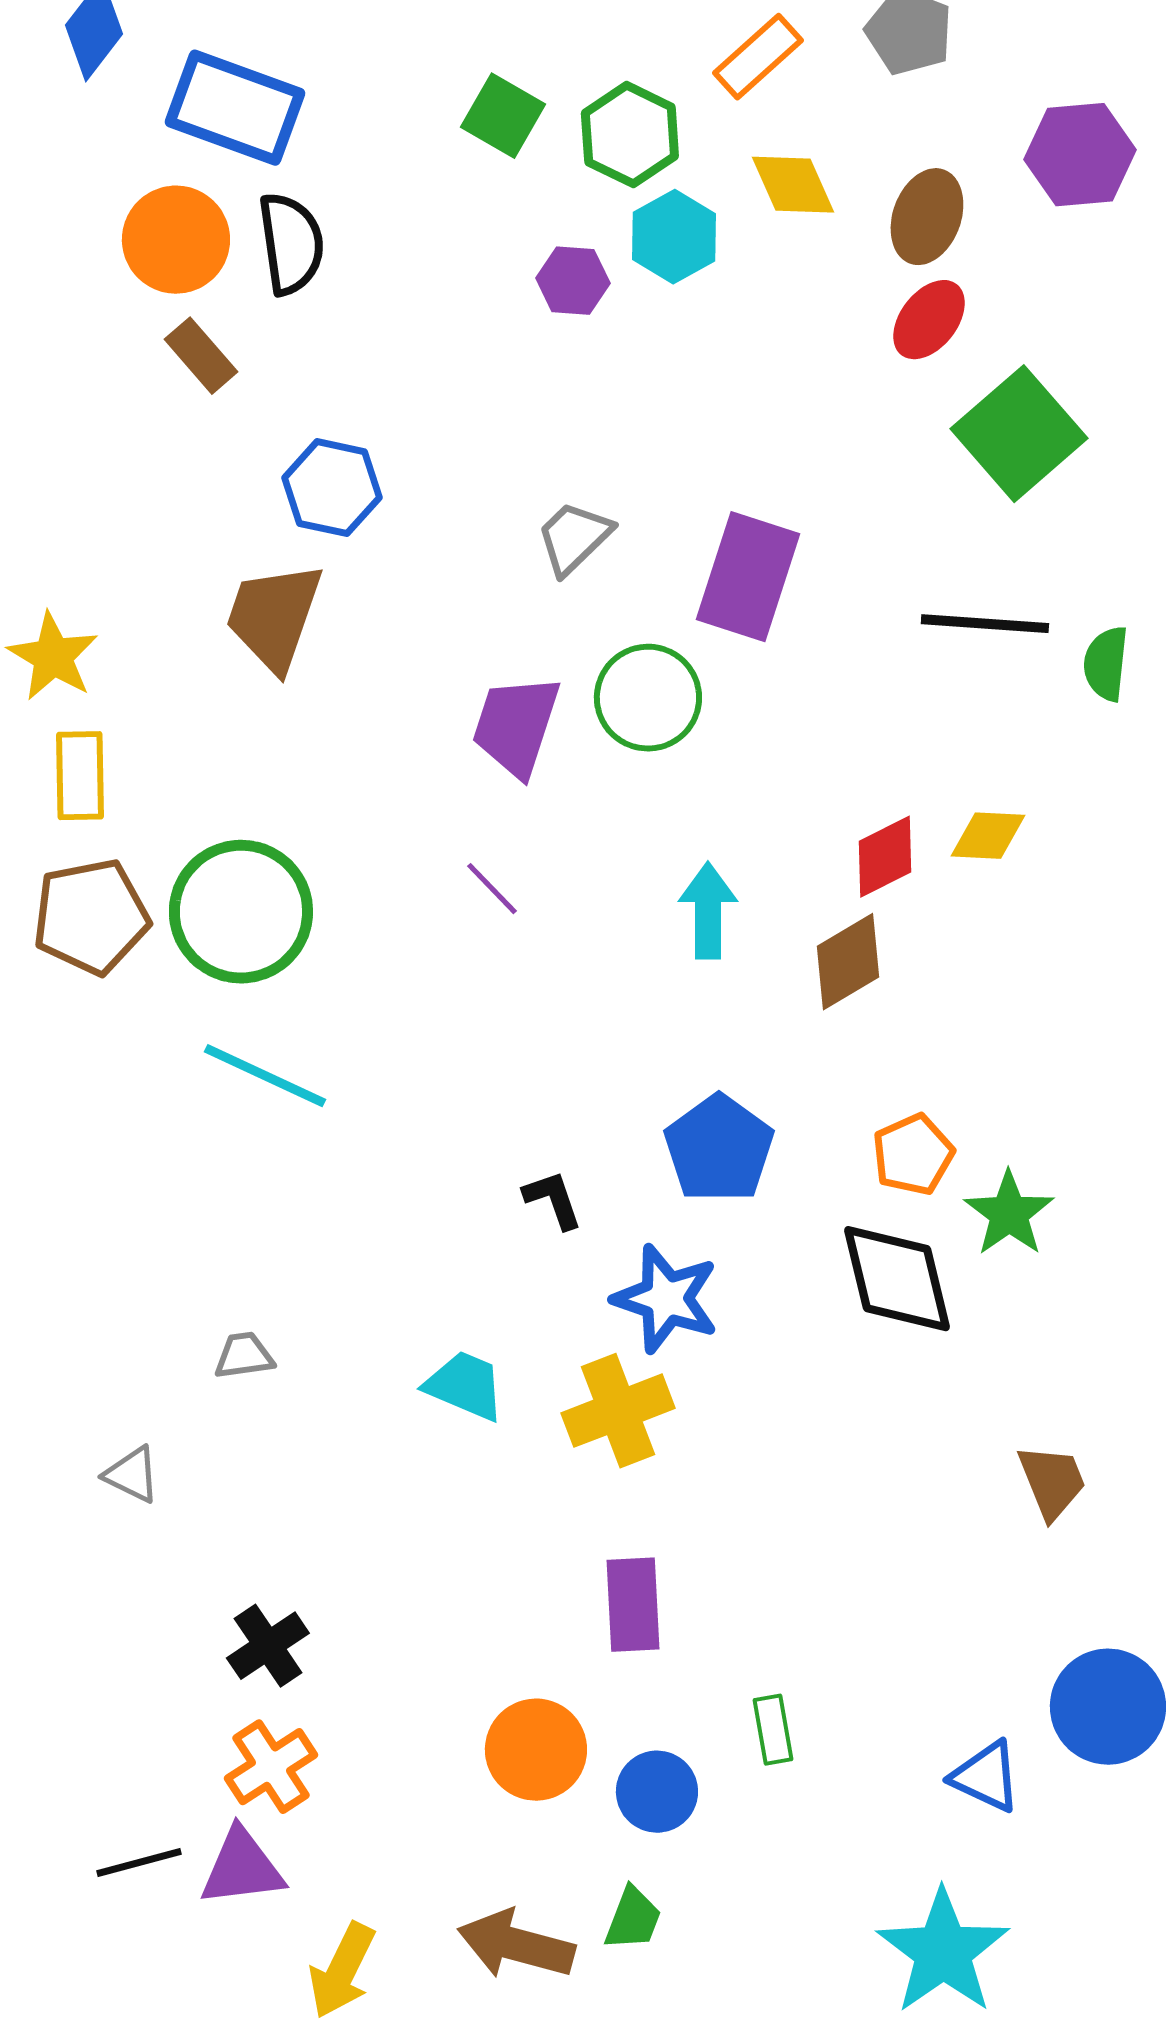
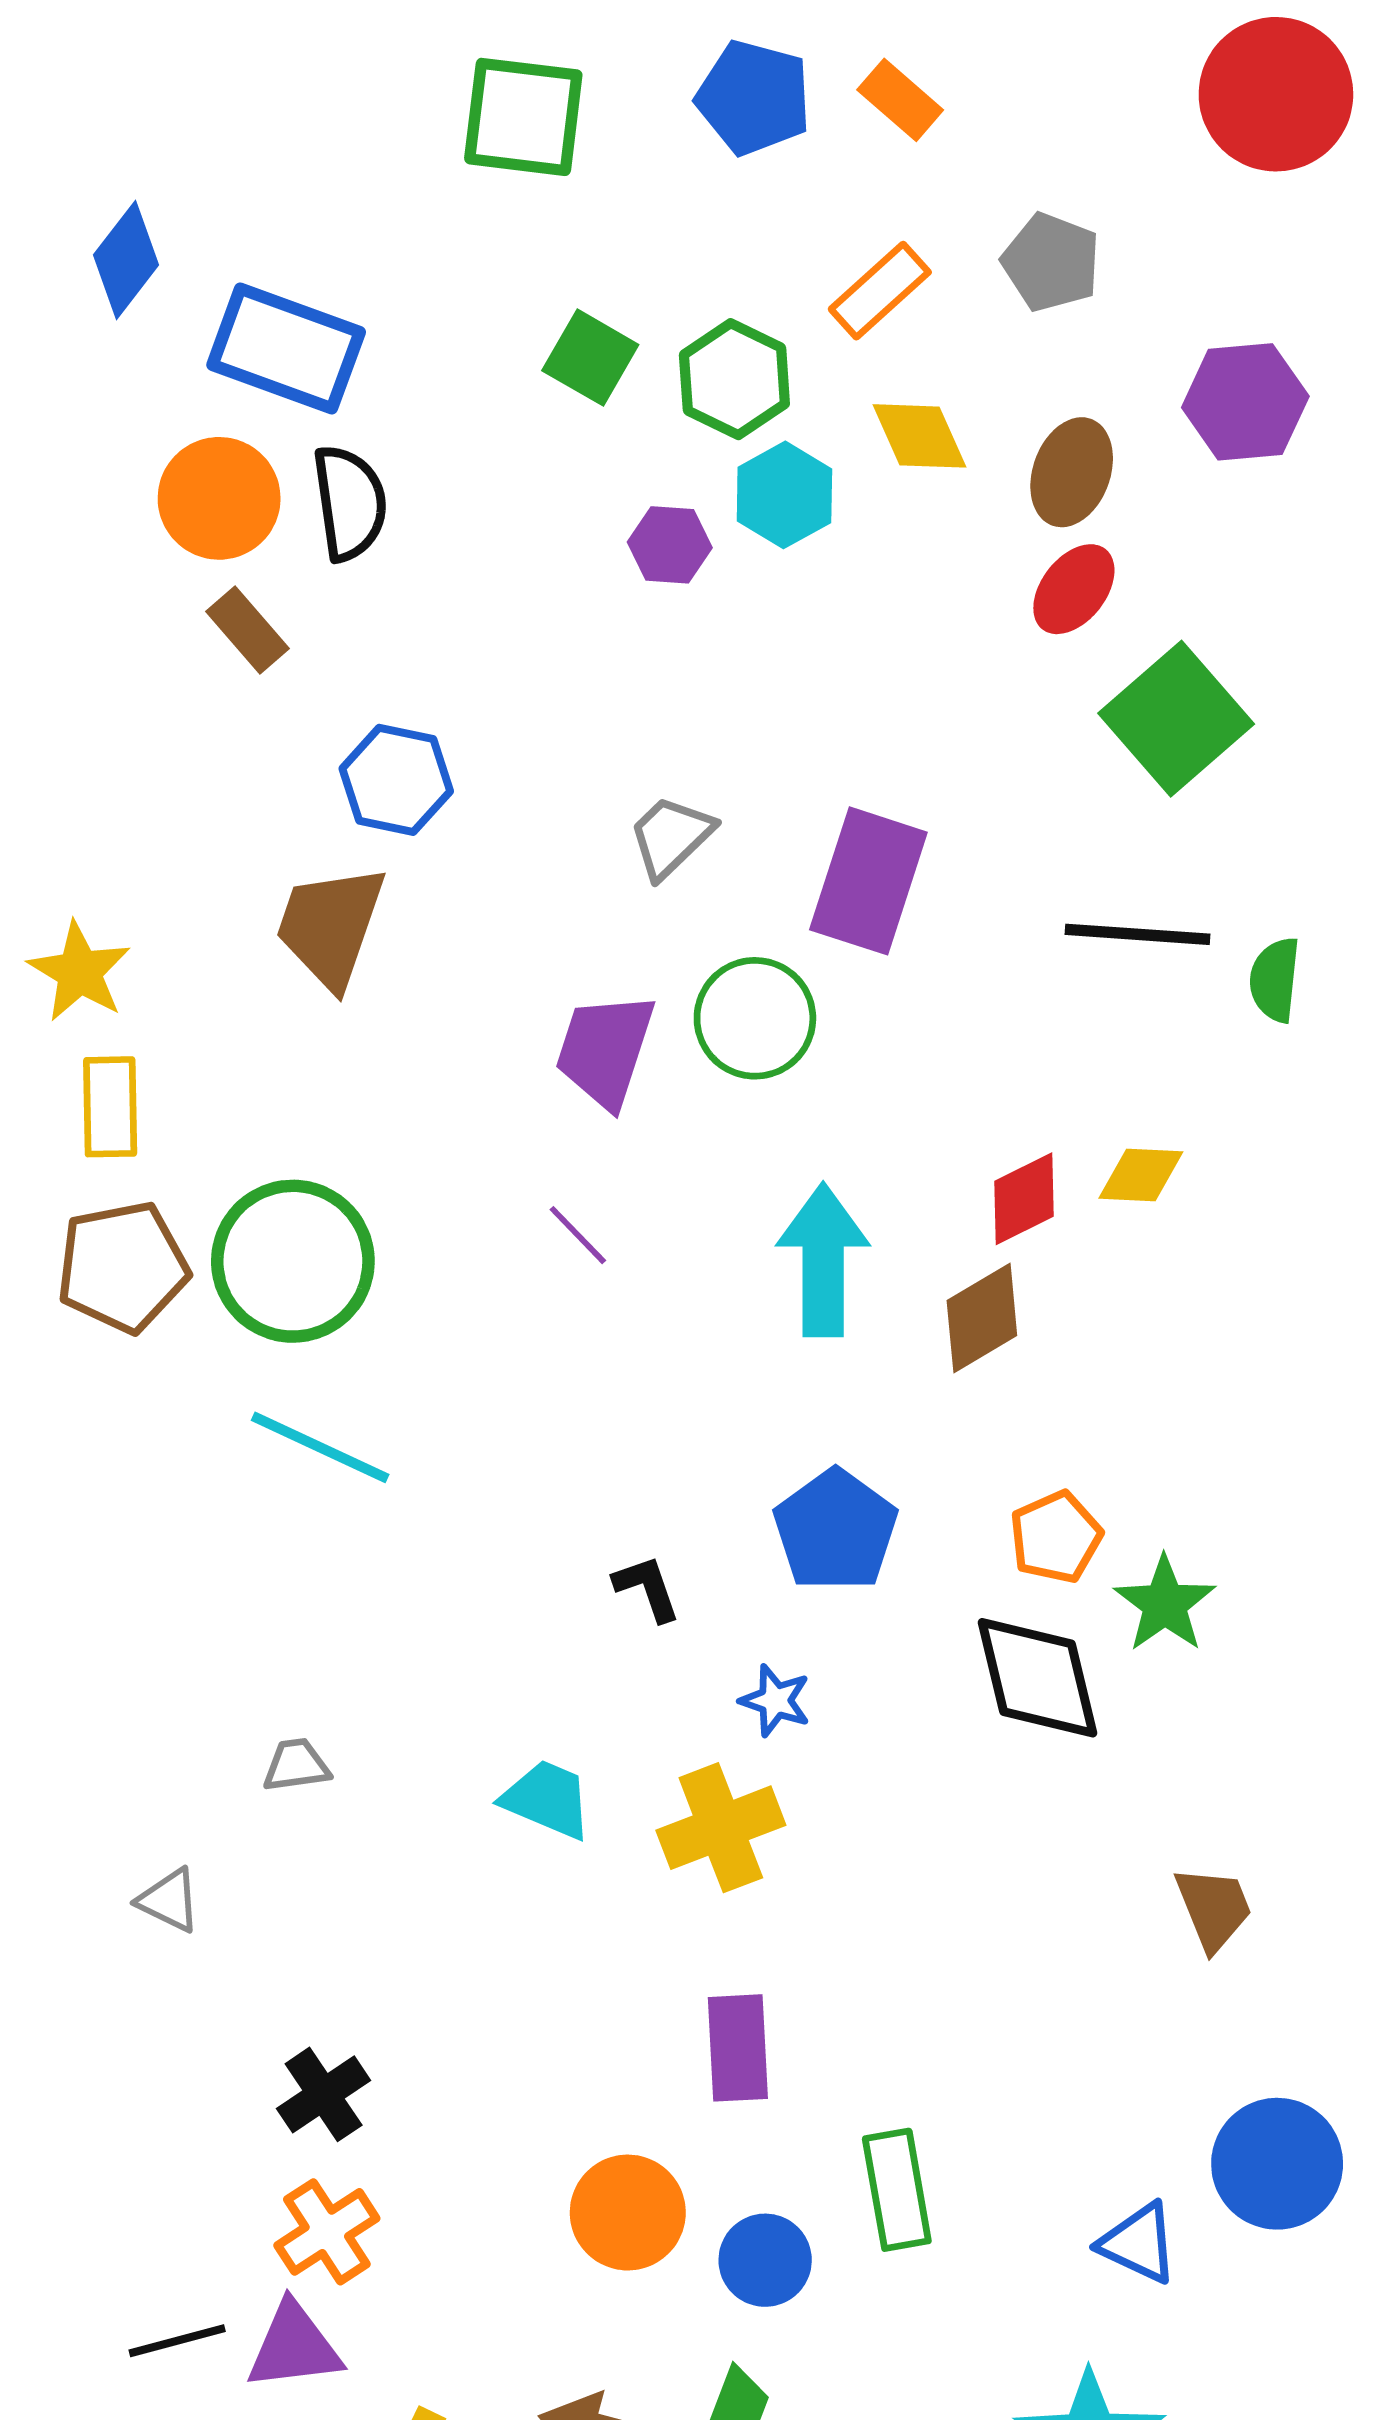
cyan arrow: (708, 911) -> (823, 1260), size x1.4
blue star: (666, 1299) -> (775, 1701), size x0.6
green rectangle: (773, 1730) -> (897, 2190), size x1.5

